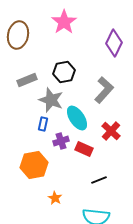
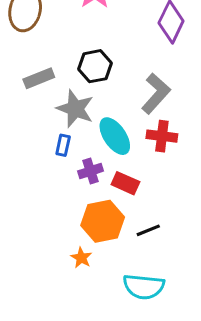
red cross: (111, 131) -> (162, 136), moved, turned -36
orange hexagon: (34, 165) -> (103, 221), moved

